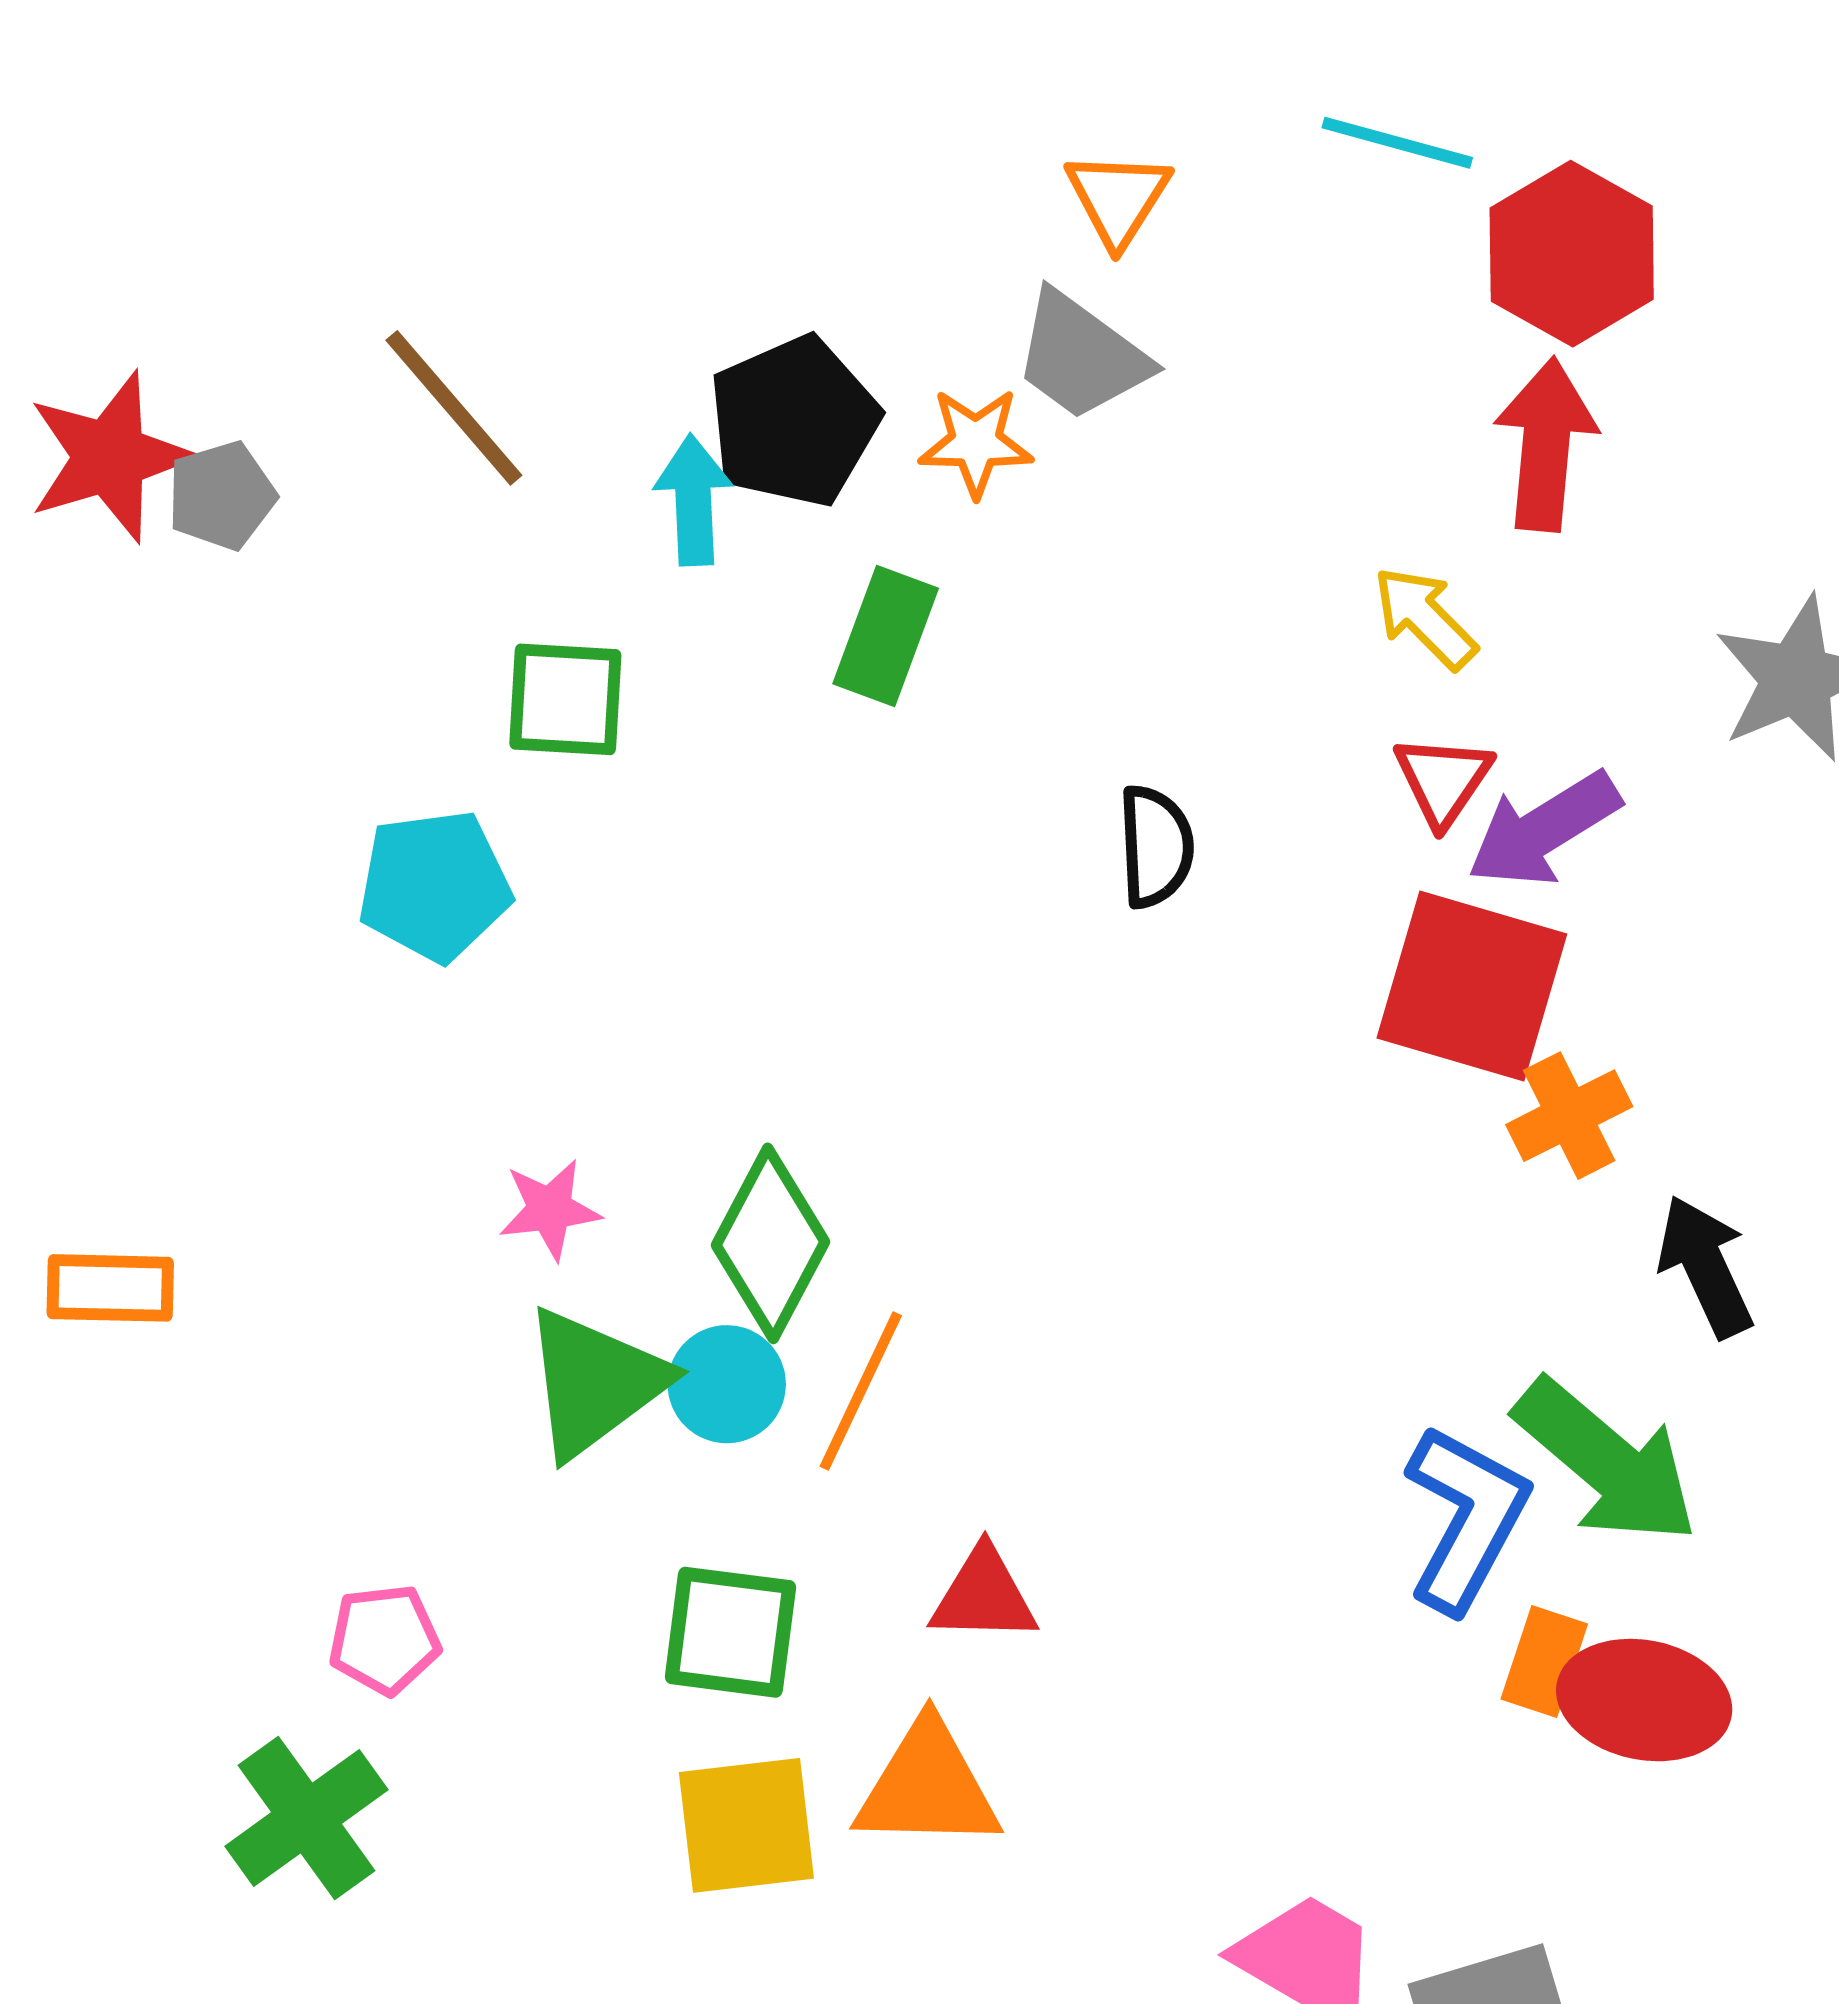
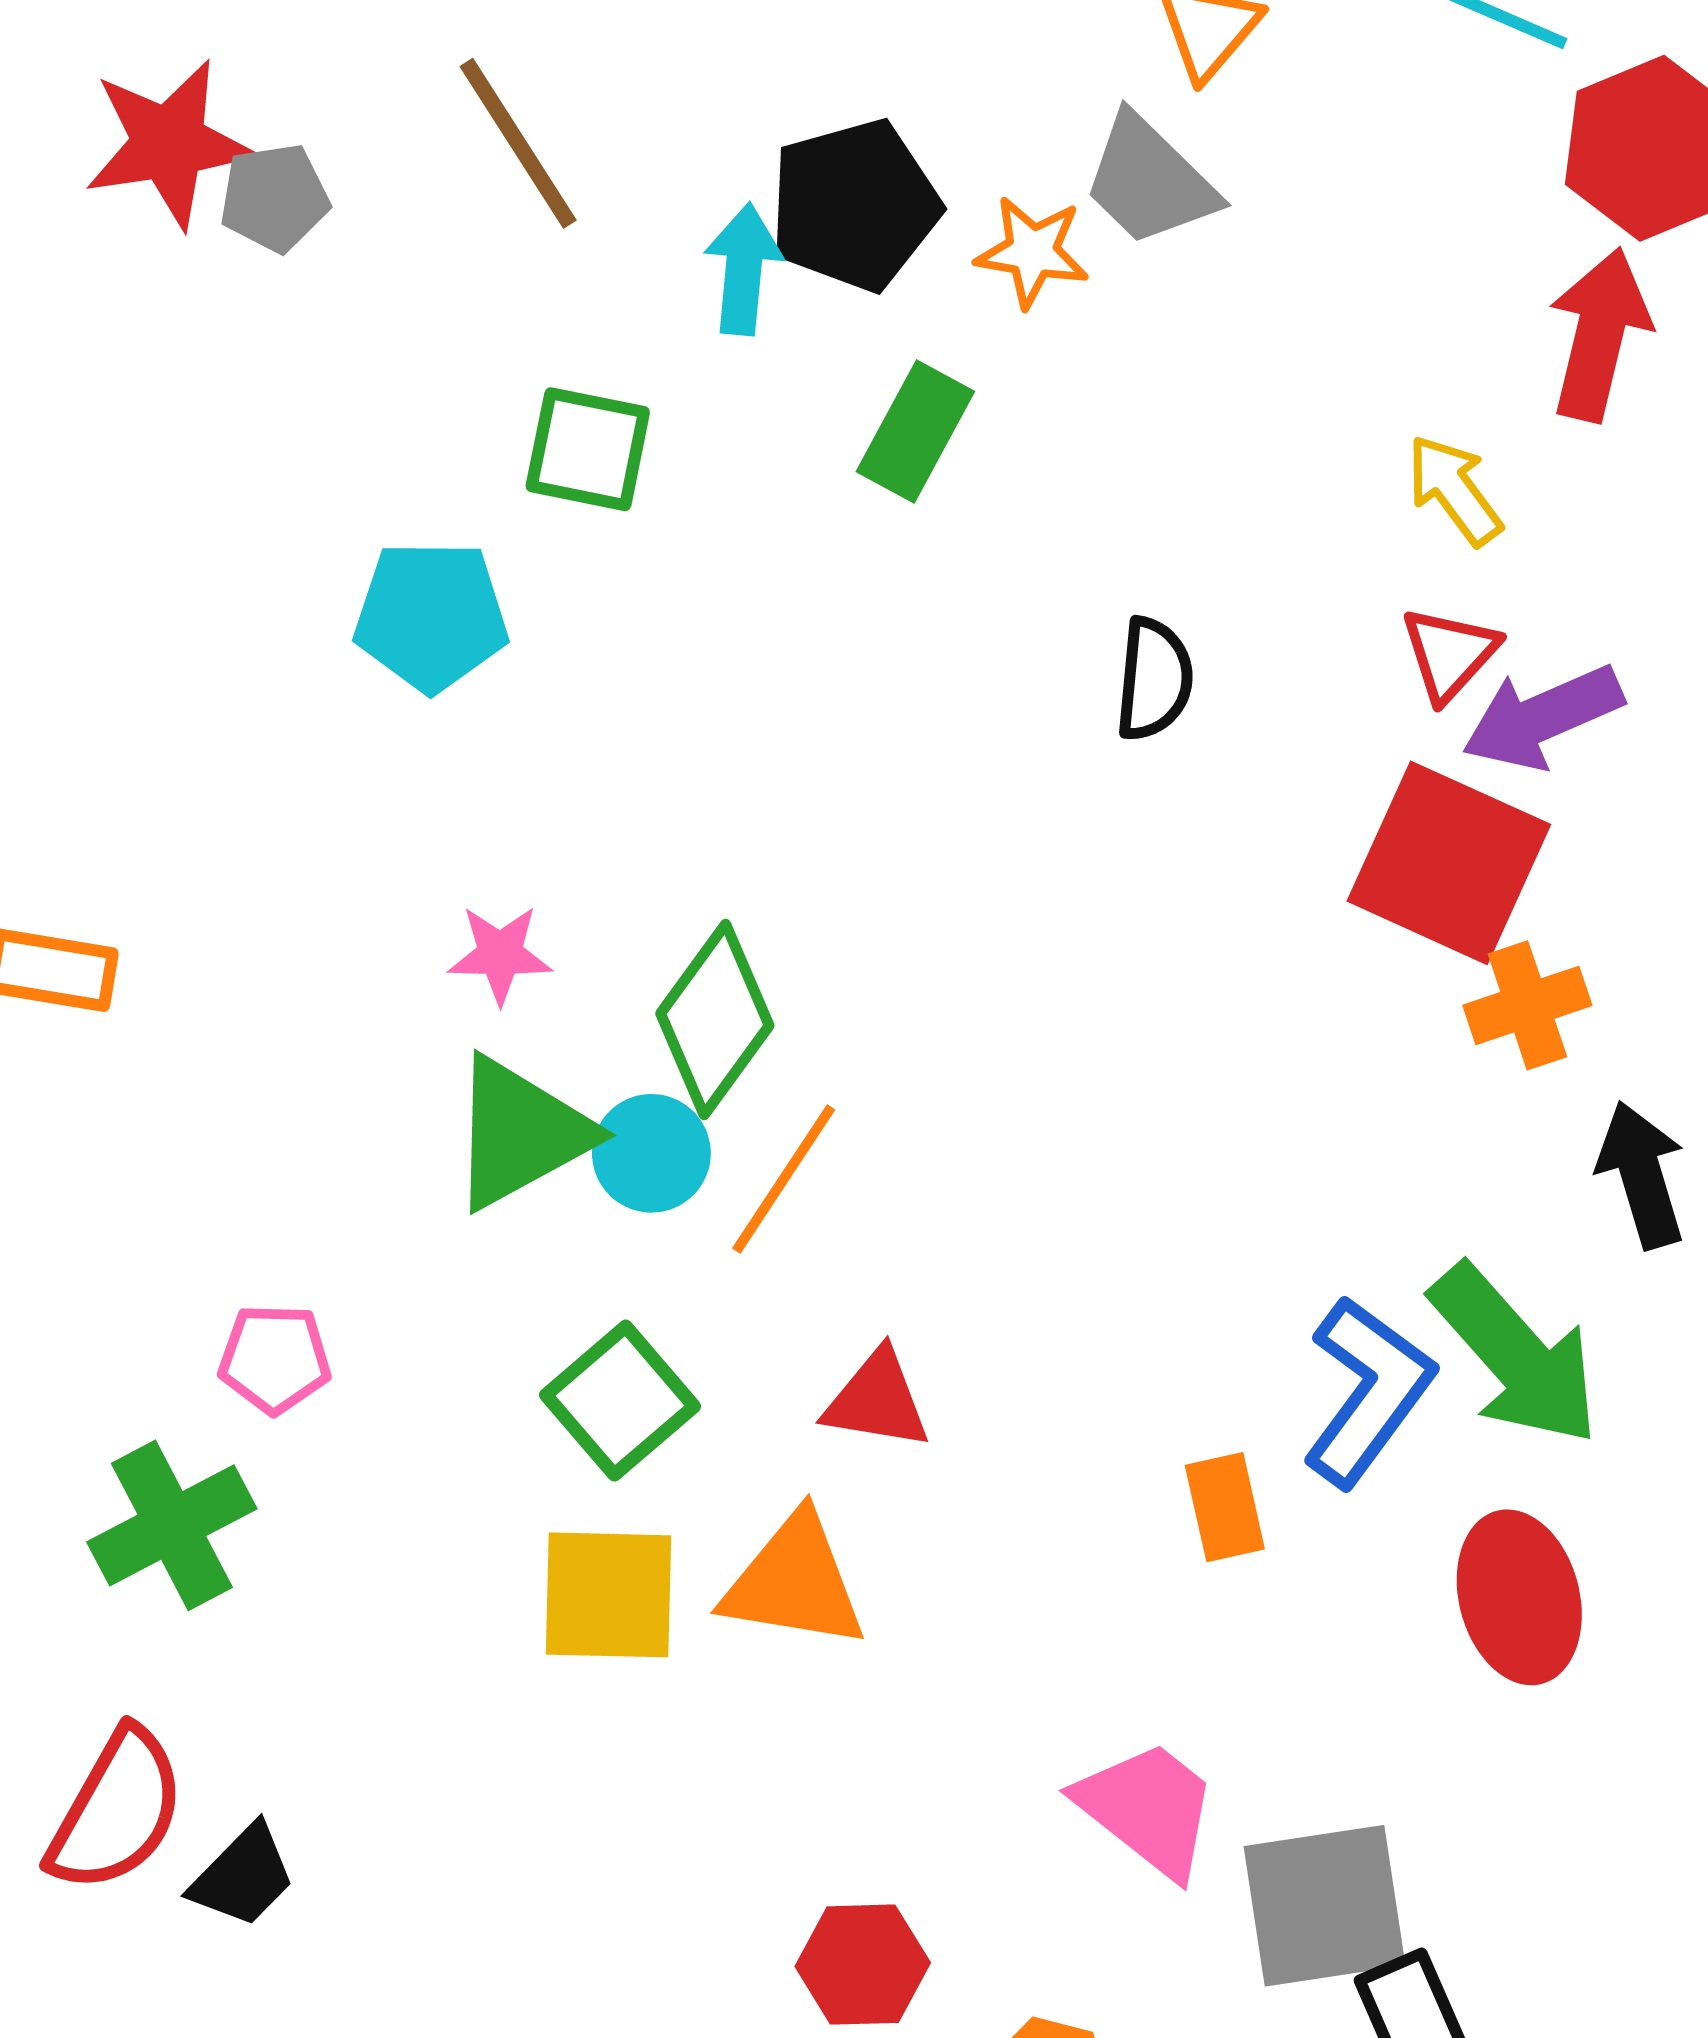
green square: (730, 1632) -> (620, 1401), turned 34
orange rectangle: (1544, 1661) -> (1225, 1507), moved, turned -39
red ellipse: (1644, 1700) -> (1519, 1597), turned 56

